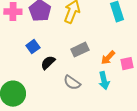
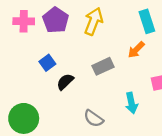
orange arrow: (108, 58) -> (136, 50), moved
gray semicircle: (72, 83) -> (94, 118), moved

